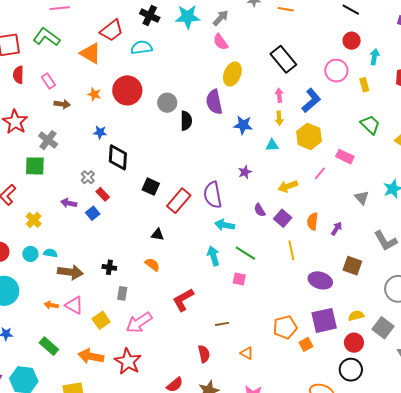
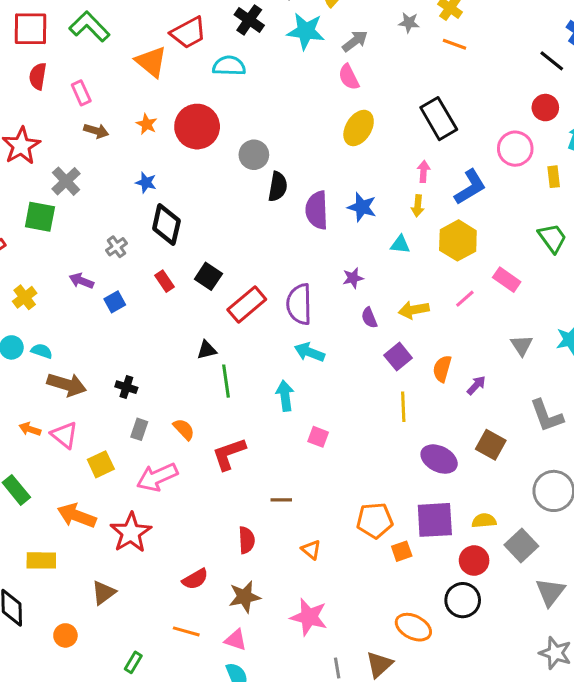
purple semicircle: (214, 102) -> (317, 210), moved
red rectangle: (103, 194) -> (164, 281), moved
purple semicircle: (260, 210) -> (369, 318), moved
black triangle: (158, 235) -> (207, 350), turned -32
green line: (245, 253) -> (226, 381), moved, turned 40
orange semicircle: (152, 265) -> (184, 429), moved

